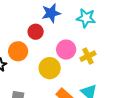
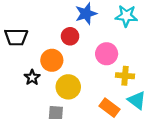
yellow cross: (88, 56) -> (125, 76), moved, turned 35
yellow circle: (50, 68) -> (68, 87), moved

